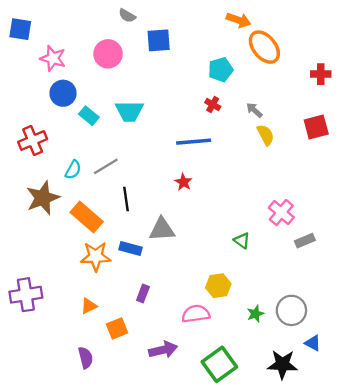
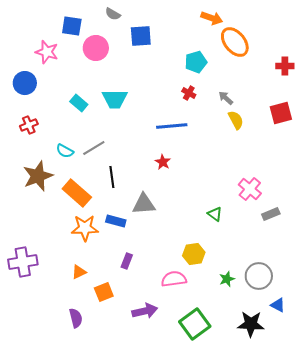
blue square: (20, 29) -> (72, 26), moved
blue circle: (63, 93) -> (25, 83), moved
red cross: (33, 140) -> (29, 125), size x0.7
cyan semicircle: (73, 170) -> (65, 151), turned 90

